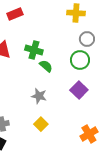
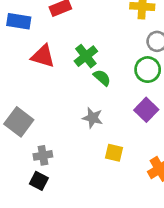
green cross: (34, 50) -> (86, 56), turned 36
yellow square: (41, 124) -> (114, 153), moved, turned -32

